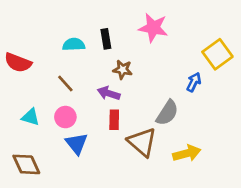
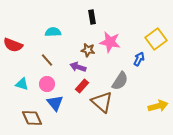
pink star: (153, 28) -> (110, 42), moved
black rectangle: (106, 39) -> (92, 17), moved
red rectangle: (114, 120) -> (82, 86), turned 40
yellow arrow: (187, 153) -> (158, 106), moved
brown diamond: (26, 164) -> (32, 118), moved

